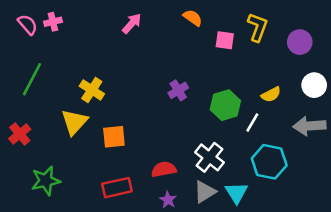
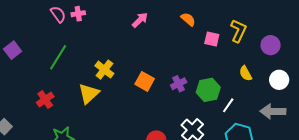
purple cross: (178, 90) -> (179, 84), moved
yellow semicircle: (271, 94) -> (245, 73), moved, turned 84
orange square: (114, 137) -> (145, 81), moved, turned 30

